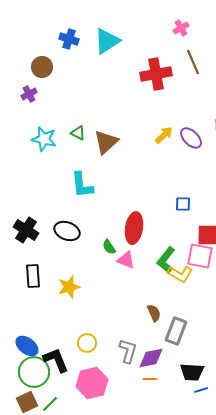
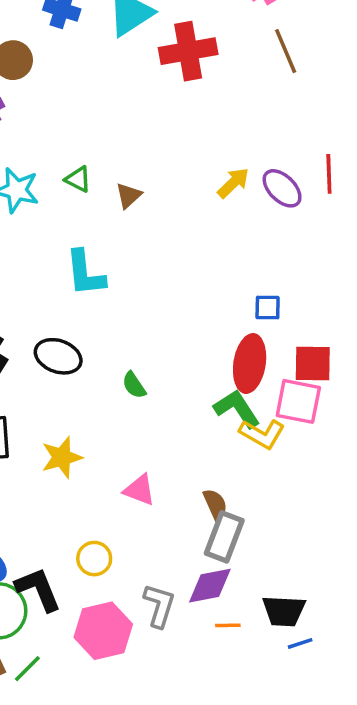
red cross: (156, 74) -> (188, 51), moved
brown triangle: (106, 142) -> (129, 196), size x0.6
red ellipse: (134, 228) -> (250, 363), moved
pink triangle: (126, 260) -> (139, 490), moved
green L-shape: (166, 260) -> (237, 409), turned 108
gray rectangle: (176, 331) -> (224, 537), moved
gray L-shape: (128, 351) -> (159, 605), moved
orange line: (150, 379) -> (228, 625), moved

